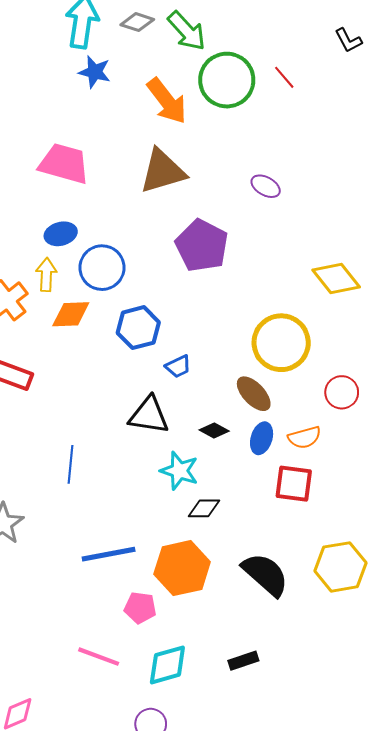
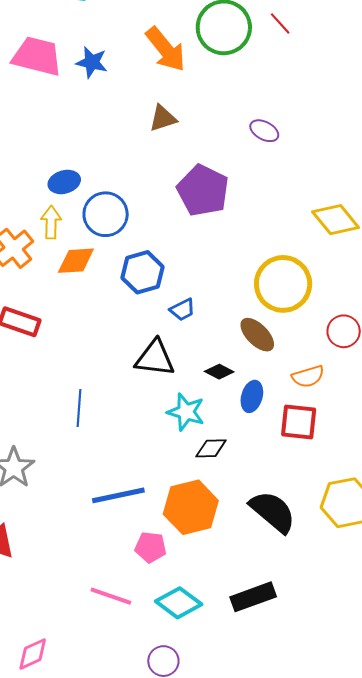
blue star: (95, 72) -> (92, 62), moved
pink trapezoid: (64, 164) -> (37, 56), moved
brown triangle: (163, 171) -> (163, 118), size x0.6
blue ellipse: (262, 438) -> (252, 396), moved
black rectangle: (243, 661) -> (253, 597), size x1.5
cyan diamond: (167, 665) -> (179, 603), turned 54

